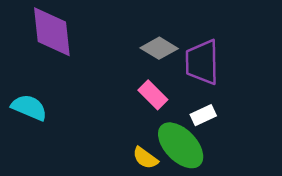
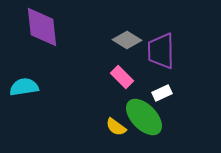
cyan semicircle: (29, 107) -> (24, 87), turned -32

